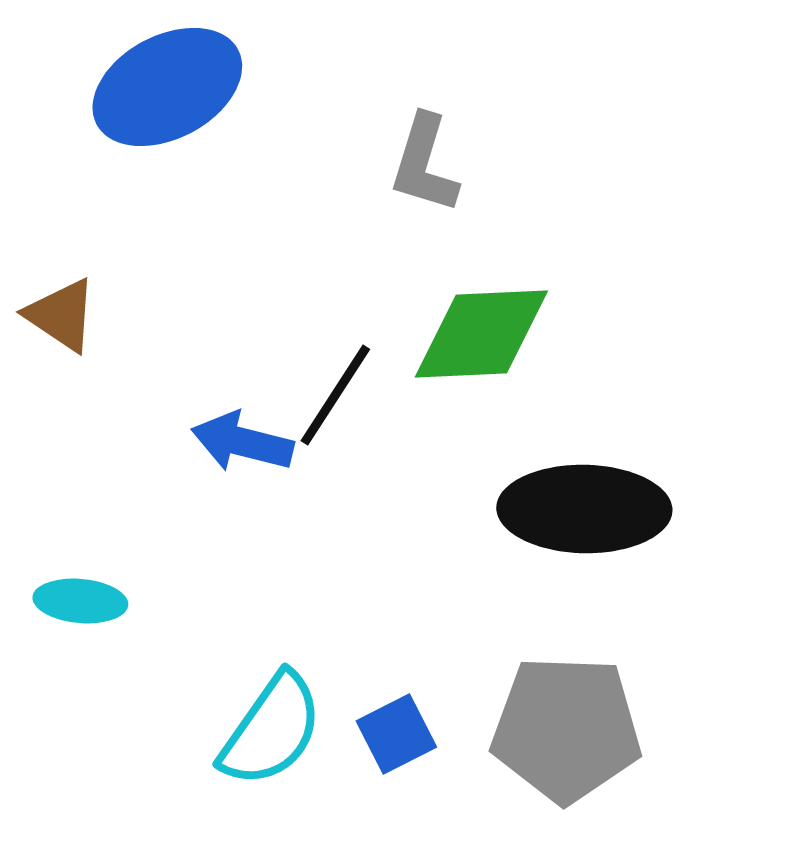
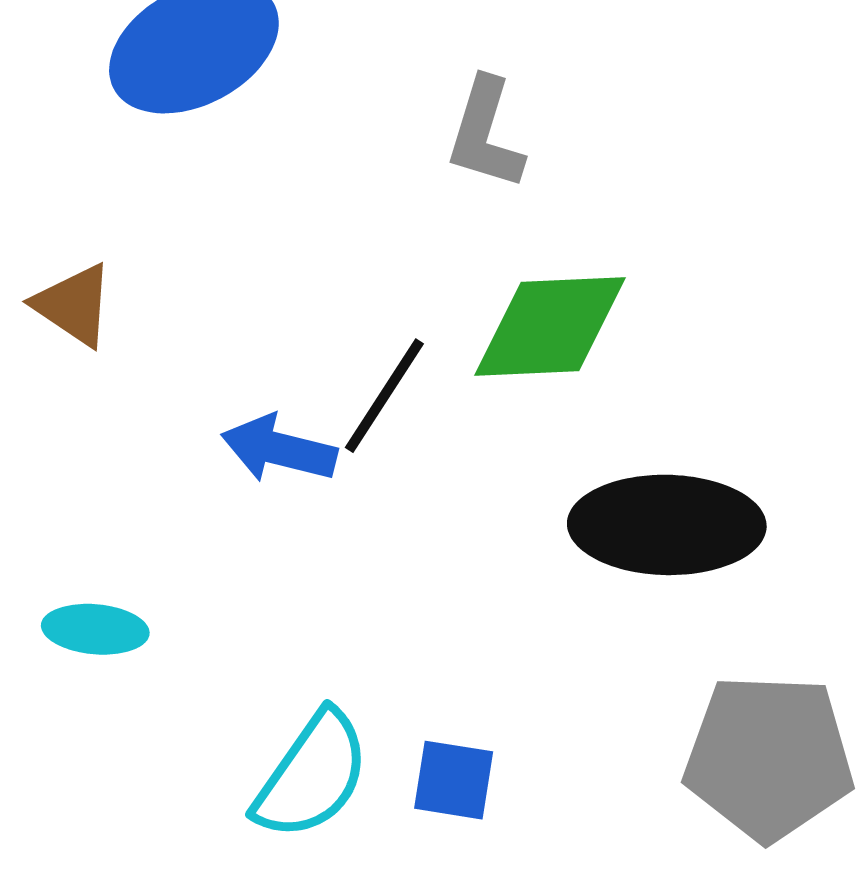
gray pentagon: (566, 729) -> (769, 757), moved
blue square: (396, 734) -> (454, 780), turned 36

